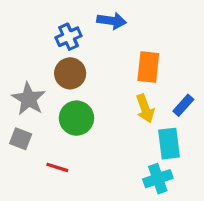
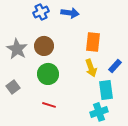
blue cross: (69, 37) -> (41, 12), moved
gray star: (29, 99) -> (17, 49), moved
gray square: (21, 139) -> (13, 87), turned 32
red line: (57, 167) -> (49, 105), moved

